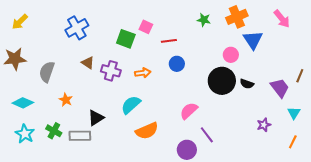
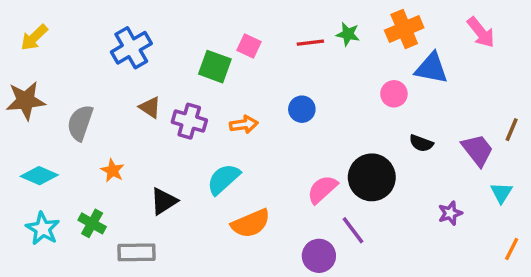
blue triangle: (253, 40) -> (431, 68), turned -45
red line: (169, 41) -> (310, 43), moved
black circle: (222, 81) -> (372, 177), moved
gray rectangle: (80, 136) -> (136, 252), moved
orange line: (293, 142) -> (512, 249), moved

